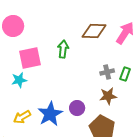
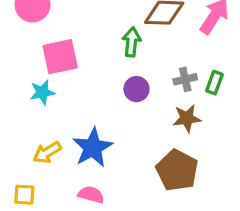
green arrow: (63, 49) -> (132, 42), moved
purple circle: (77, 108) -> (136, 89), moved

